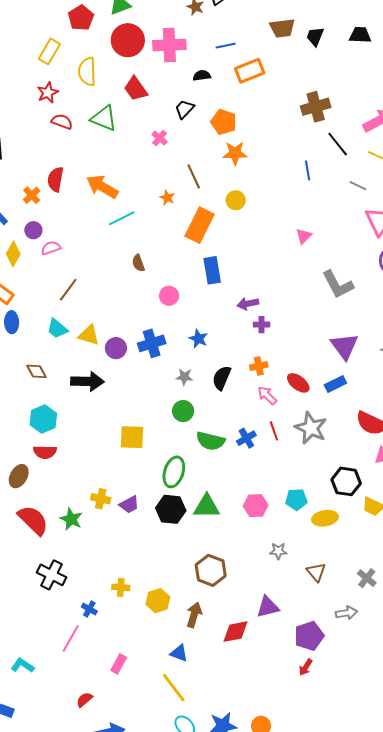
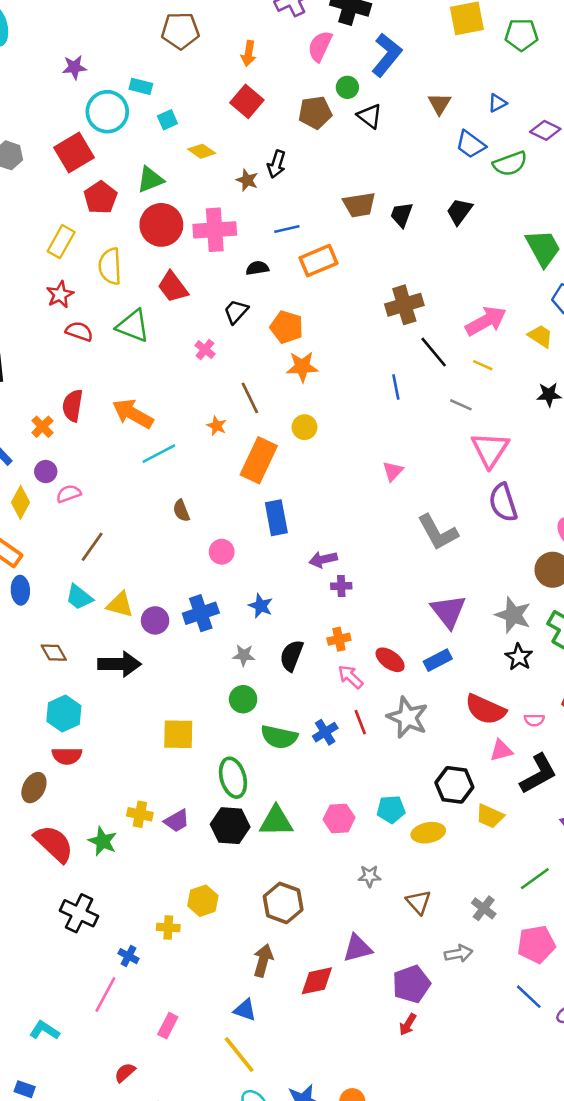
black trapezoid: (360, 35) -> (459, 211), turned -55
green ellipse: (174, 472) -> (233, 778), turned -32
yellow hexagon: (158, 601) -> (203, 901), moved

